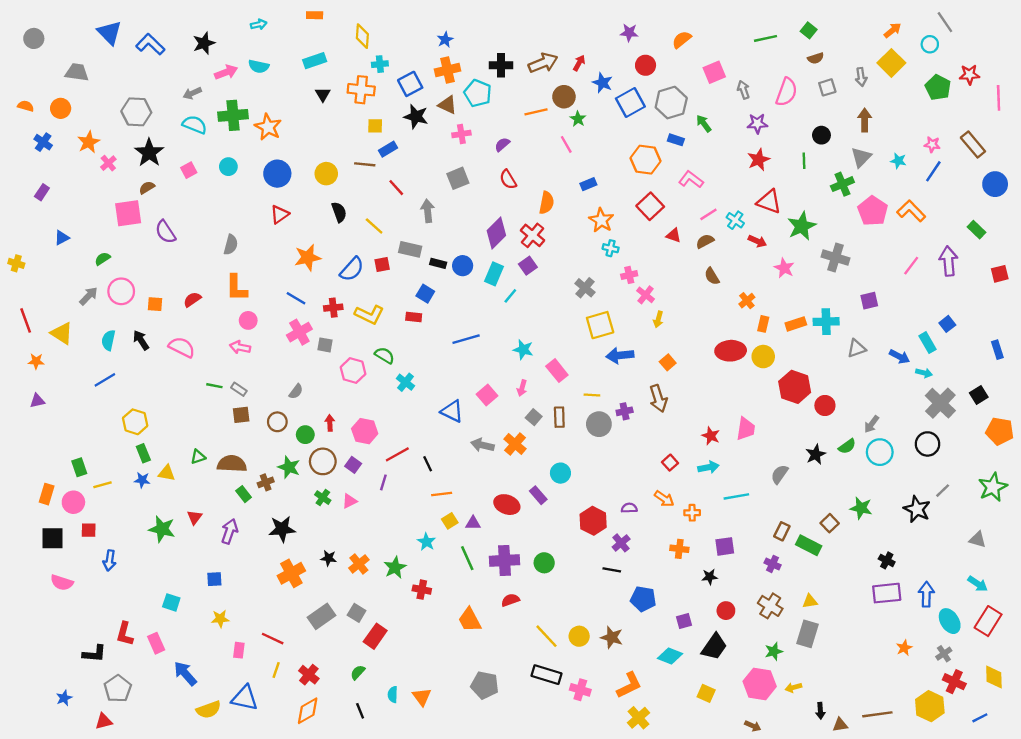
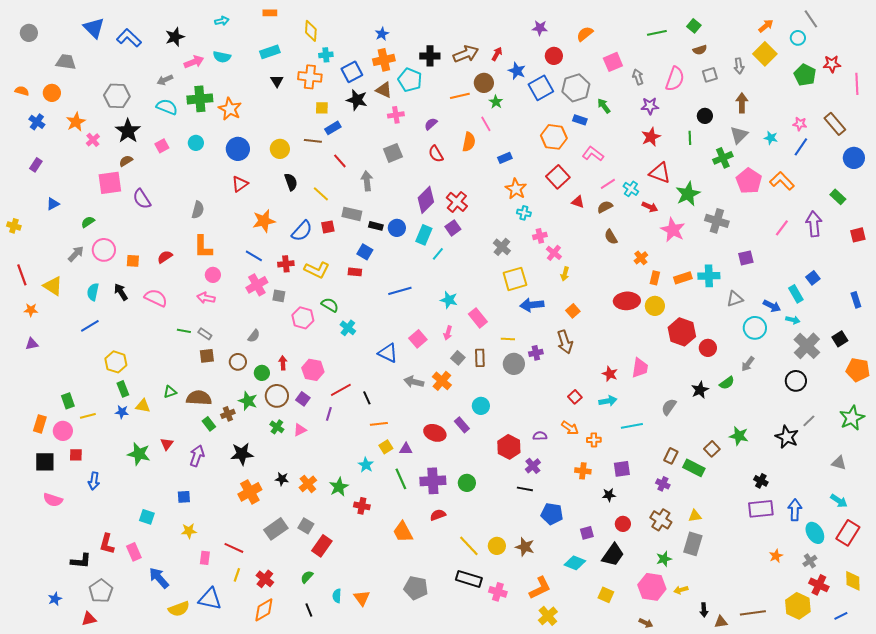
orange semicircle: (546, 203) -> (469, 142), moved
pink star: (784, 268) -> (673, 230), size x1.4
cyan circle: (880, 452) -> (755, 328), moved

